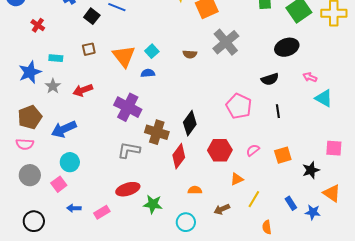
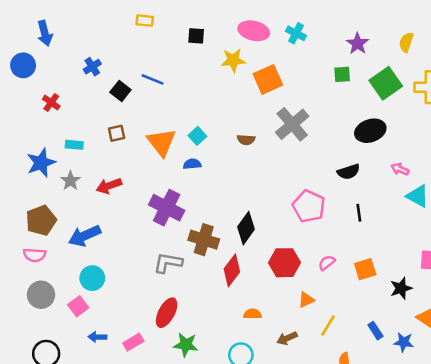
red ellipse: (128, 189) -> (167, 313), turned -45
green star: (153, 204) -> (186, 345), moved

